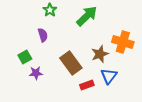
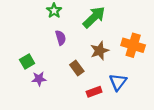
purple semicircle: (43, 35) -> (61, 38), moved
brown star: (100, 54) -> (100, 51), moved
brown rectangle: (71, 63) -> (77, 68), size x0.6

